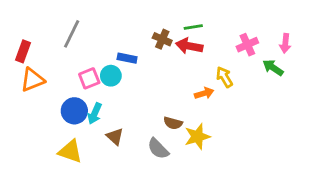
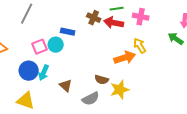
pink cross: (247, 45) -> (141, 17), moved, turned 35
orange arrow: (204, 93) -> (125, 58), size x1.5
brown triangle: (115, 137) -> (66, 86), moved
gray semicircle: (158, 149) -> (91, 99), turned -72

